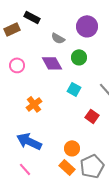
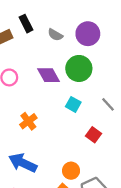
black rectangle: (32, 17) -> (26, 24), turned 35
gray semicircle: (58, 38) -> (55, 35), moved
green circle: (79, 57) -> (79, 68), size x1.5

